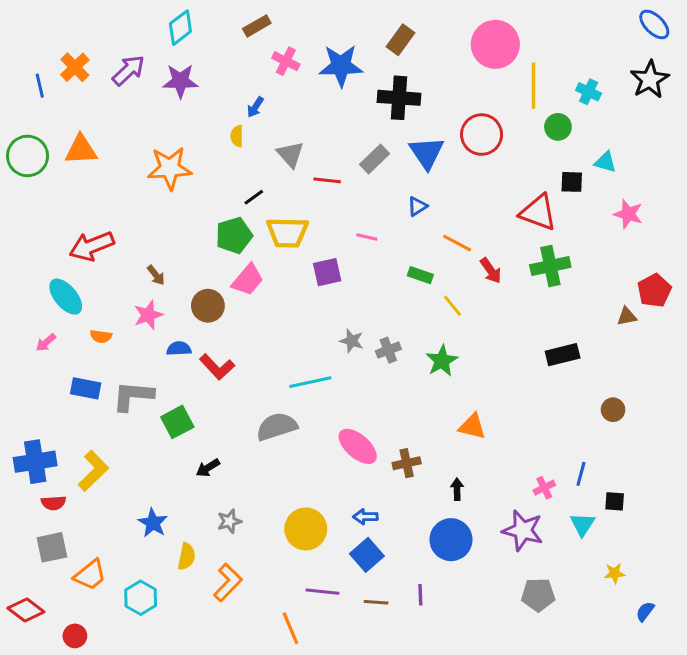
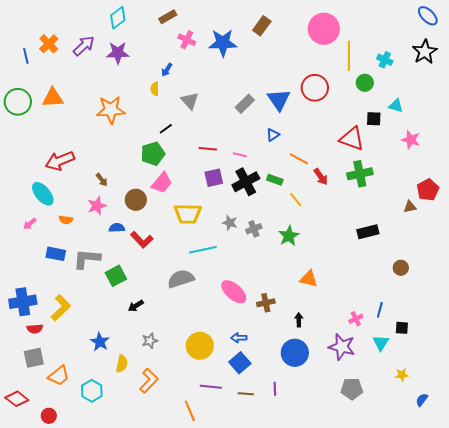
black cross: (399, 98) -> (246, 182), moved, turned -32
red line: (327, 180) -> (208, 149), moved
yellow trapezoid: (287, 232) -> (188, 214), moved

